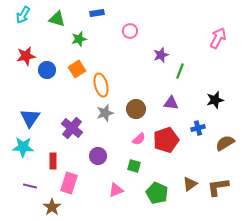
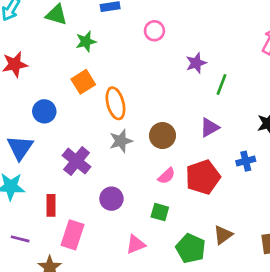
blue circle: (47, 70) -> (44, 111), moved
purple triangle: (171, 103) -> (209, 127), turned -35
brown triangle: (190, 184) -> (223, 235), moved

